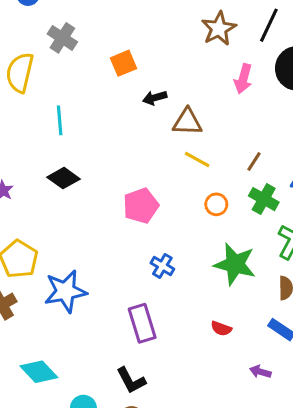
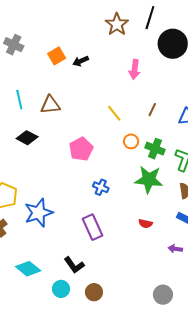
pink arrow: (243, 79) -> (135, 69), moved
black arrow: (155, 98) -> (81, 61), moved
brown triangle: (187, 122) -> (50, 105), moved
yellow line: (197, 159) -> (114, 113), turned 30
green cross: (264, 199) -> (155, 149), moved
black L-shape: (131, 380) -> (74, 265), moved

